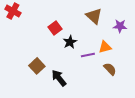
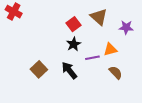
red square: (55, 28) -> (74, 24), moved
black arrow: (59, 78) -> (69, 70), moved

